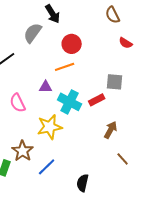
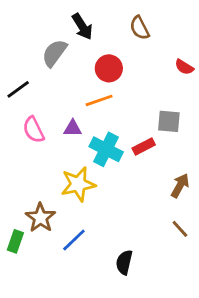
brown semicircle: (113, 15) -> (140, 28), moved
pink semicircle: (18, 103) -> (33, 130), moved
brown arrow: (111, 130) -> (180, 186), moved

